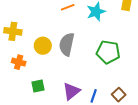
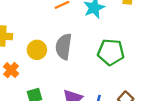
orange cross: (19, 62) -> (11, 70), turned 32

